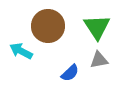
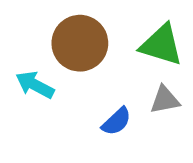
green triangle: (97, 27) -> (161, 45), turned -40

